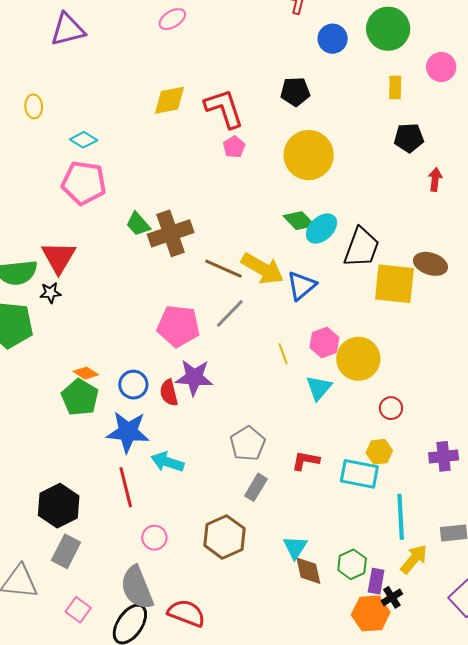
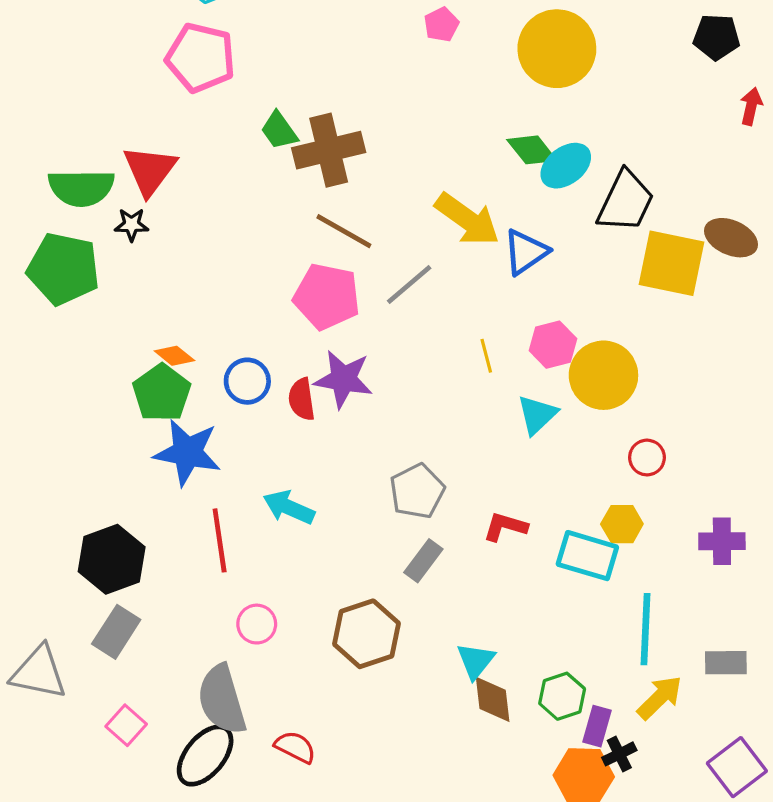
brown line: (223, 269) -> (344, 231), moved
blue star: (128, 432) -> (187, 452), moved
red semicircle: (186, 613) -> (295, 747), size x0.7

